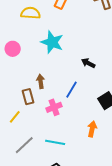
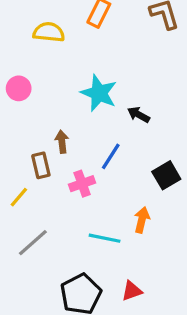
cyan star: (52, 42) -> (99, 93), moved
cyan line: (55, 142) -> (105, 238), moved

